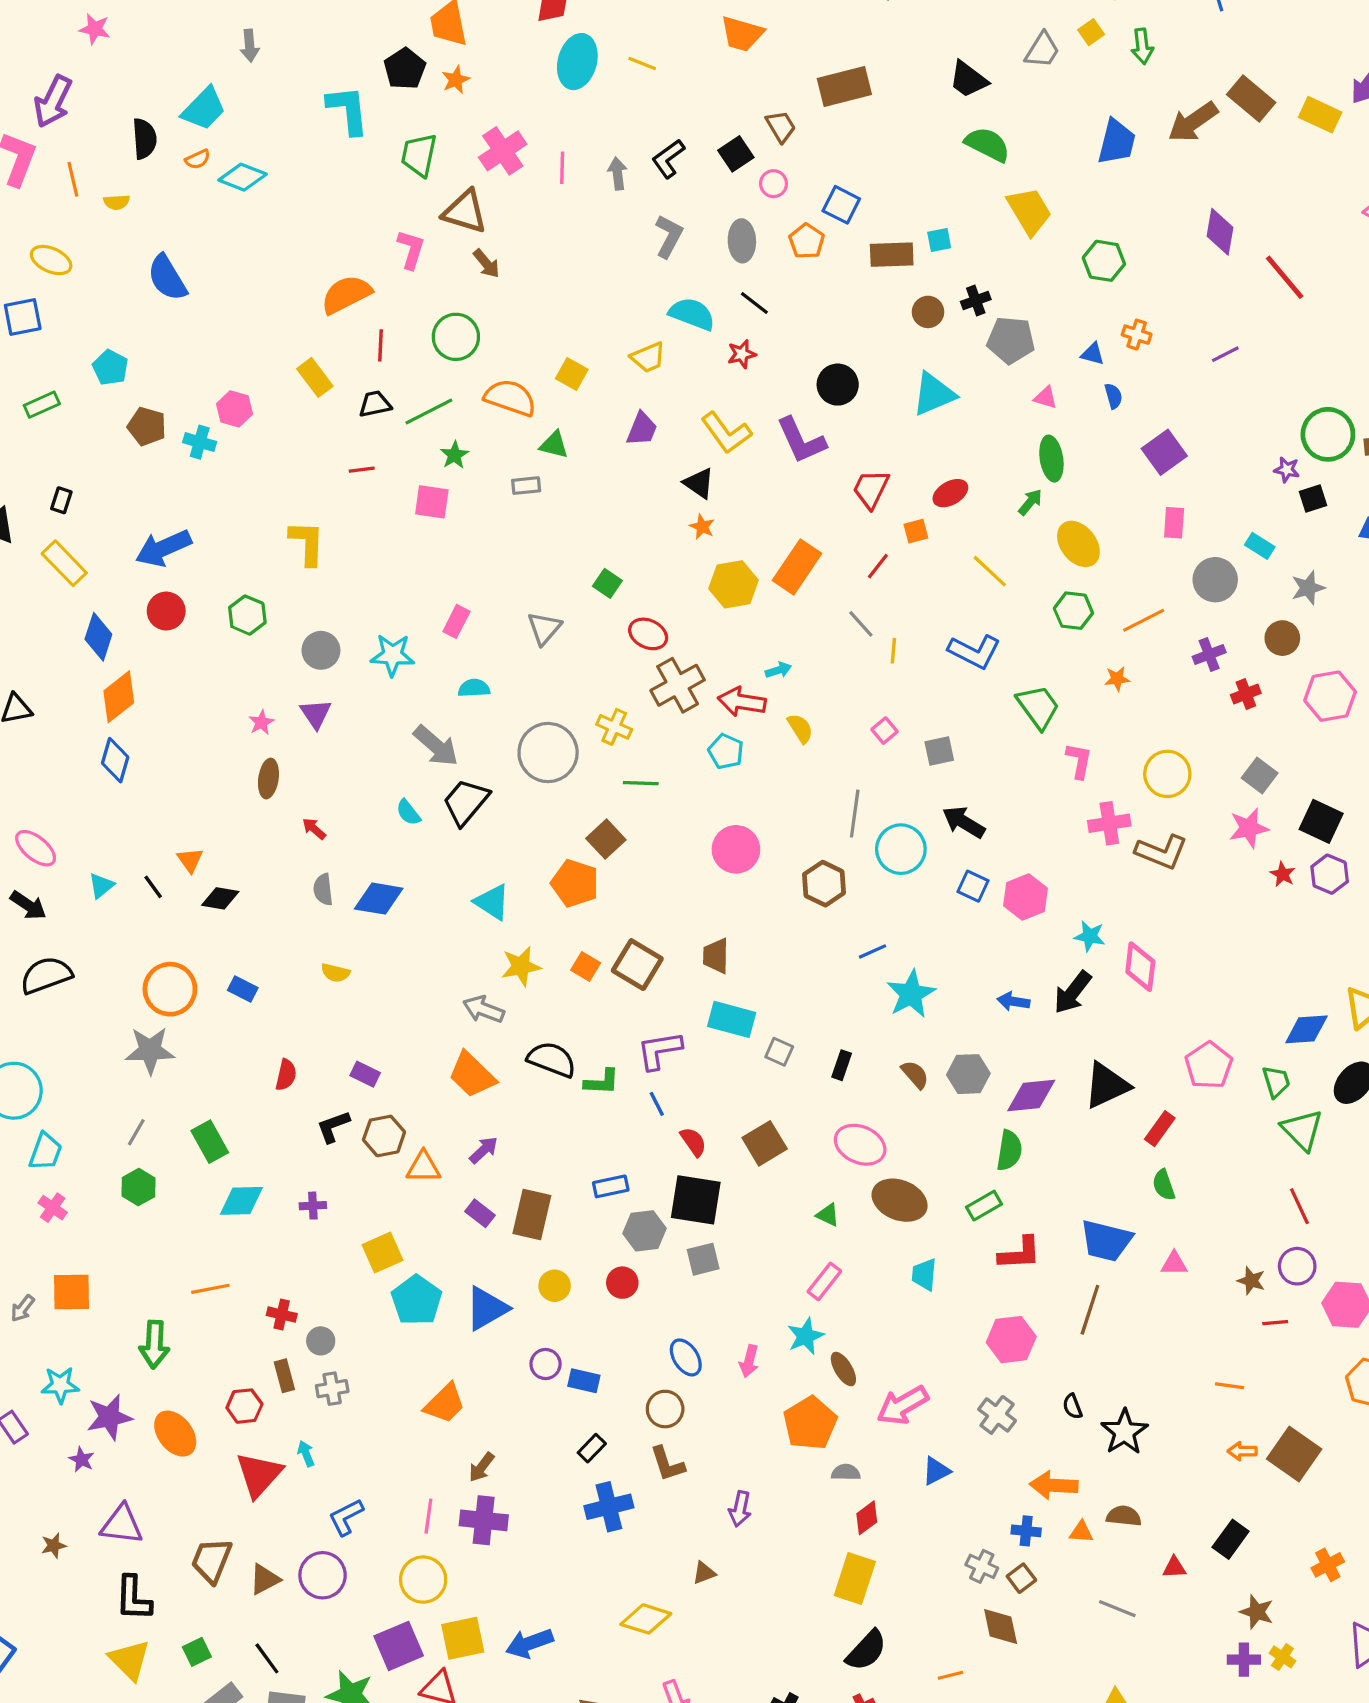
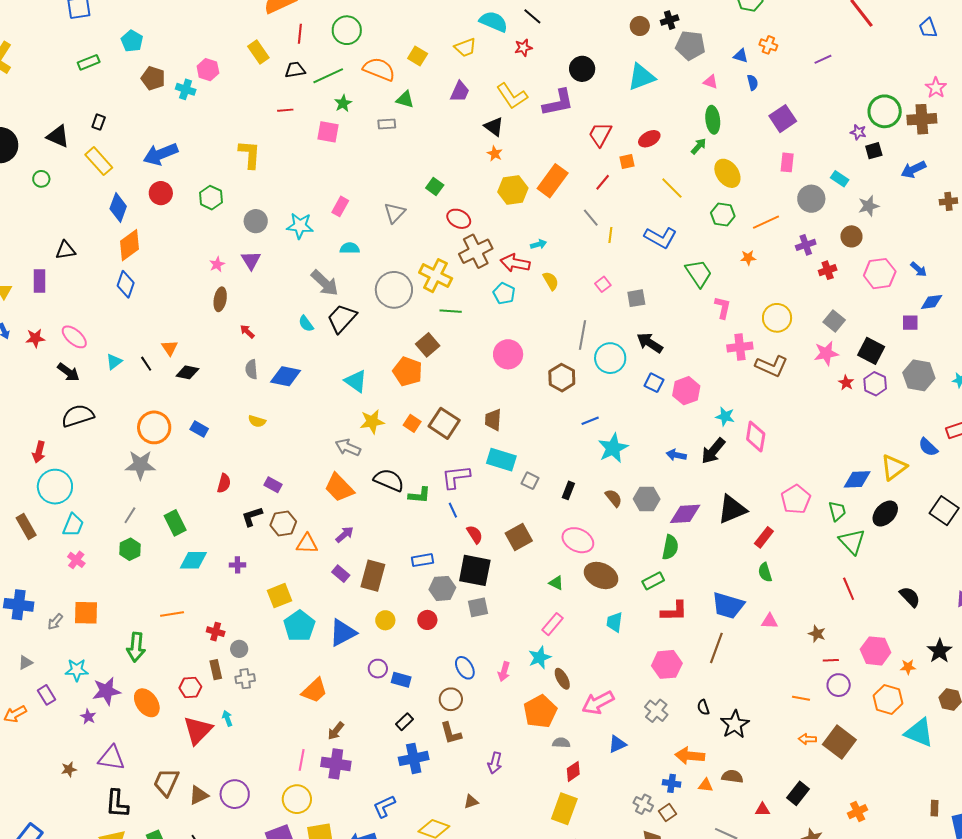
purple L-shape: (801, 440) -> (558, 103), turned -80
yellow cross: (614, 727) -> (436, 276), size x1.5
purple circle: (1297, 1266) -> (839, 685), moved
blue L-shape: (346, 1517) -> (384, 806), moved

